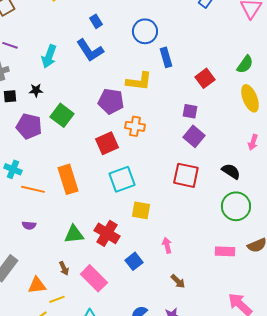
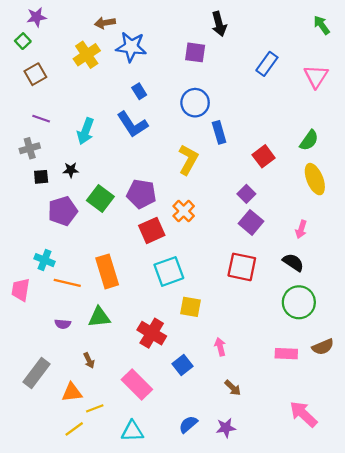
yellow L-shape: (139, 81) -> (188, 160), turned -68
purple pentagon: (111, 101) -> (141, 194), moved
purple square: (190, 111) -> (246, 194), turned 35
purple pentagon: (29, 126) -> (63, 211), turned -30
orange cross: (135, 126) -> (184, 211), turned 36
pink arrow: (253, 142) -> (301, 229), moved
green triangle: (74, 234) -> (99, 317), moved
brown arrow: (64, 268) -> (89, 360), moved

